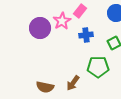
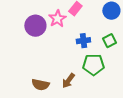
blue cross: (86, 35) -> (83, 41), moved

